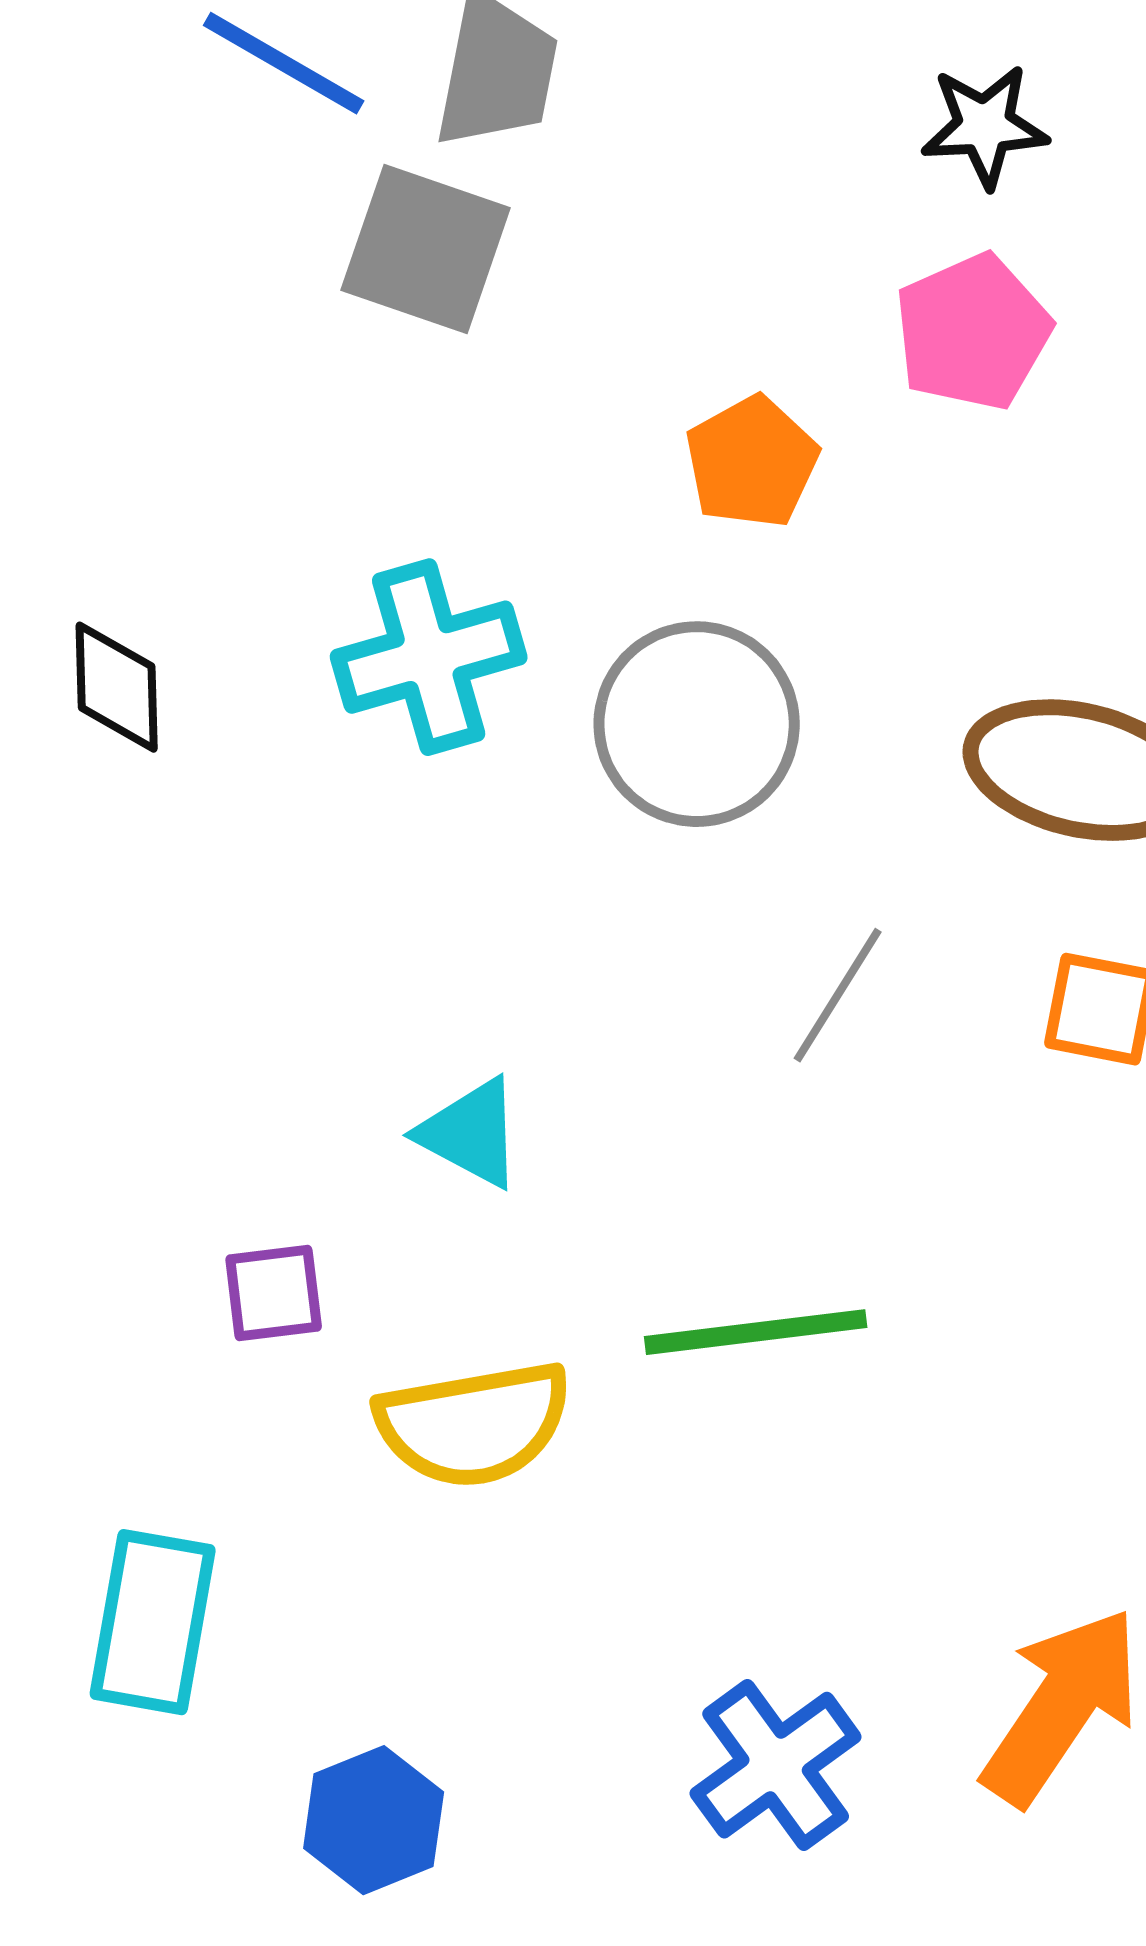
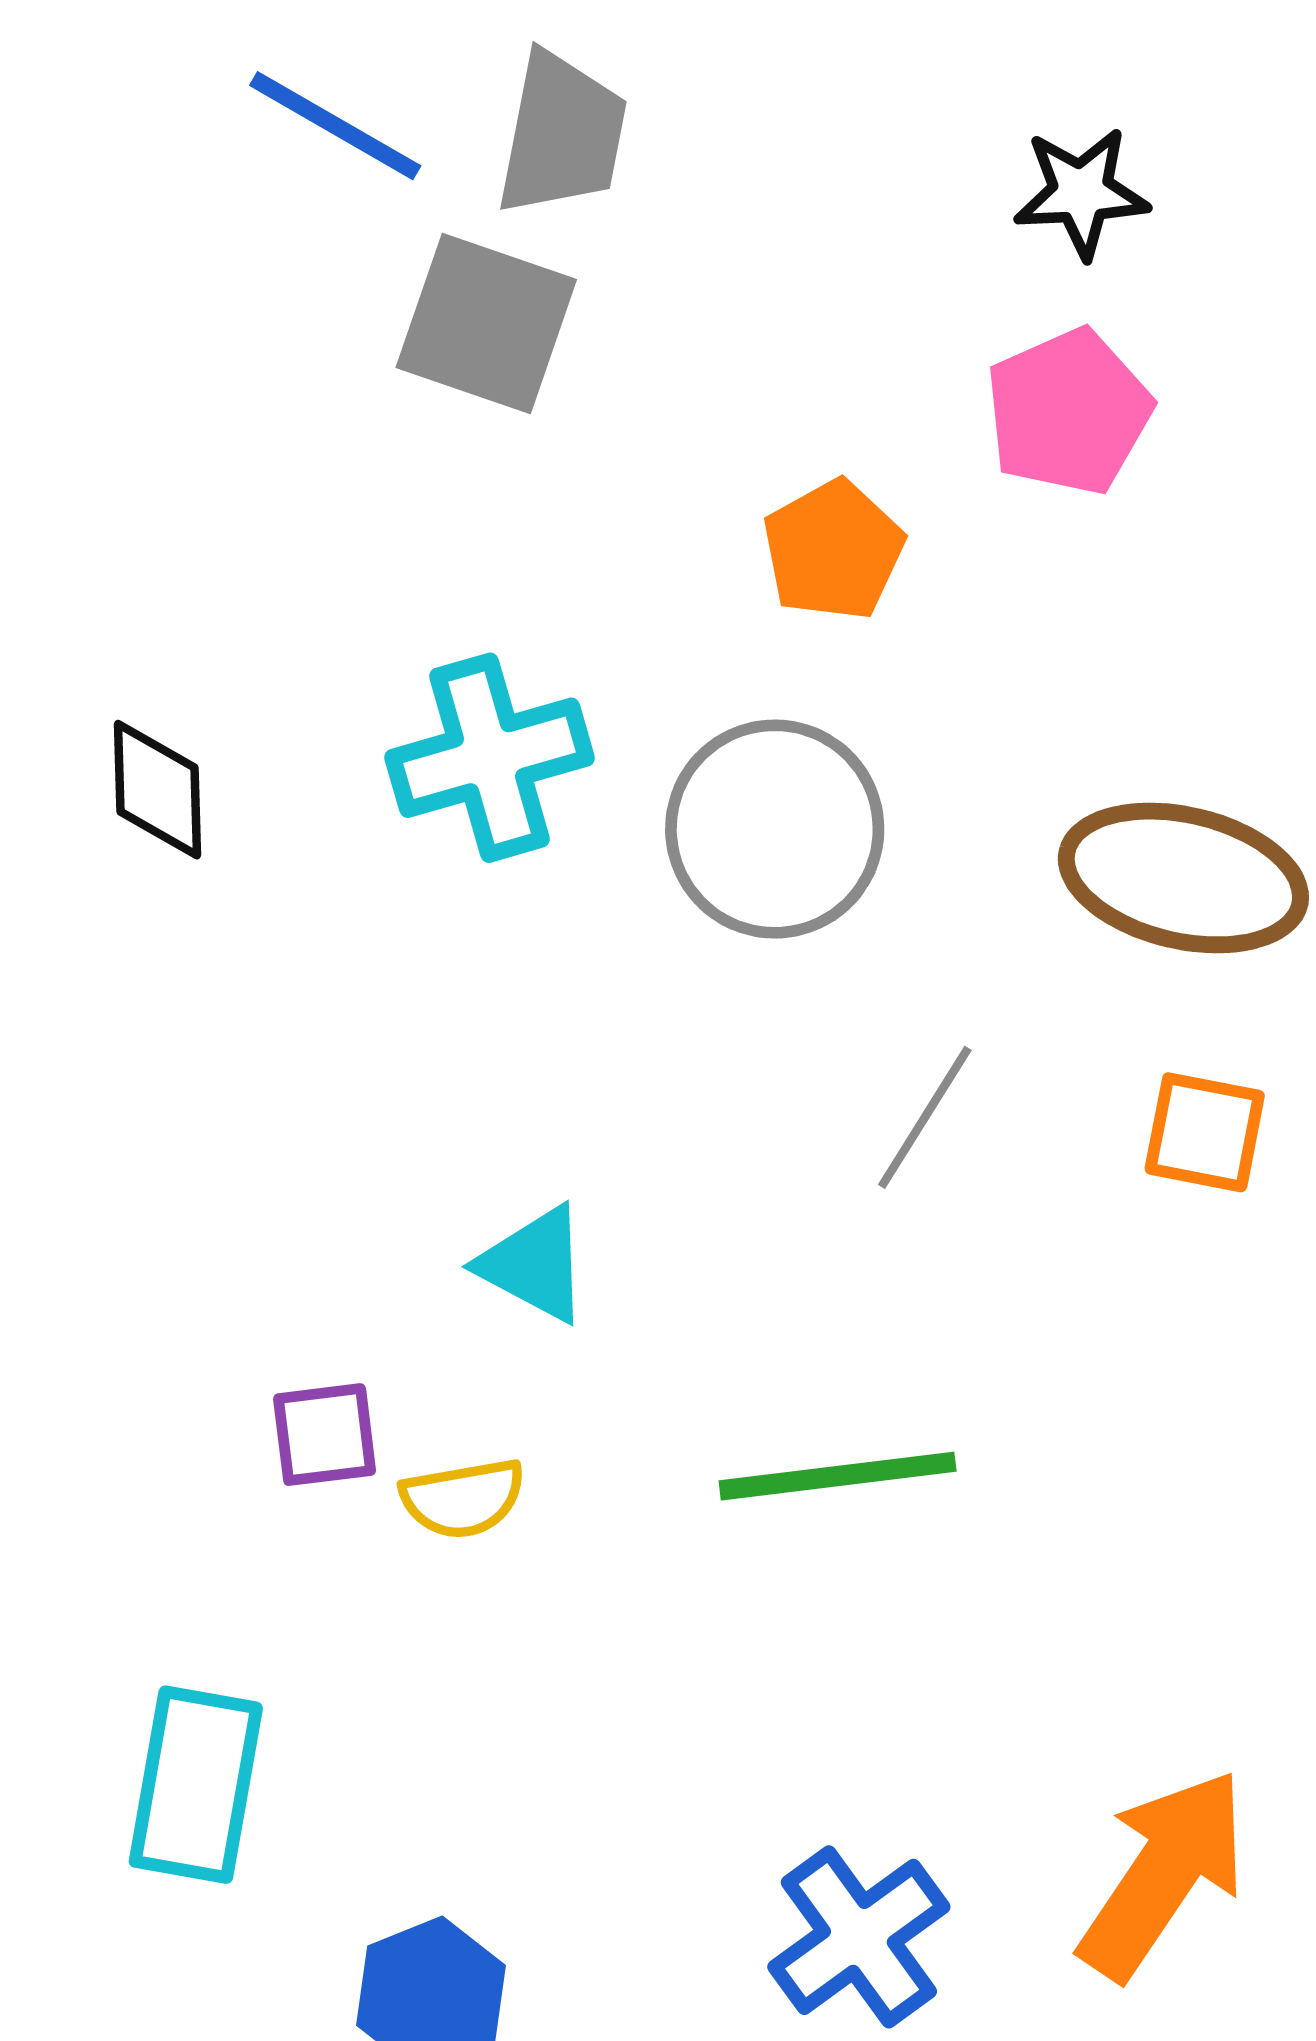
yellow semicircle: (474, 1424) -> (463, 1498), moved, size x0.6

